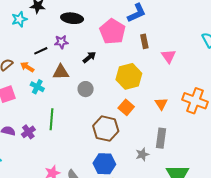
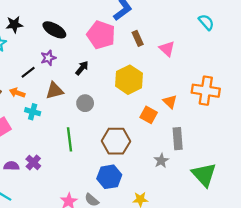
black ellipse: (72, 18) -> (54, 30), turned 35
orange square: (126, 107) -> (149, 115), moved
green line: (52, 119) -> (70, 139), moved
blue hexagon: (104, 164) -> (109, 177), moved

